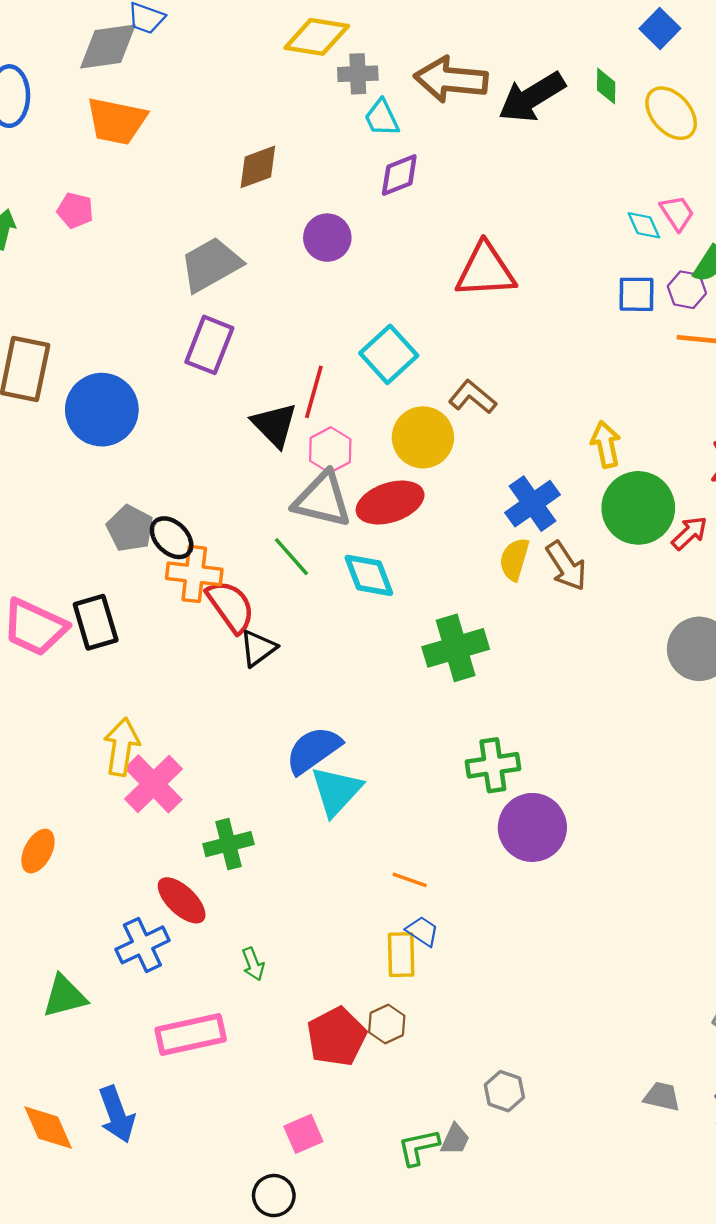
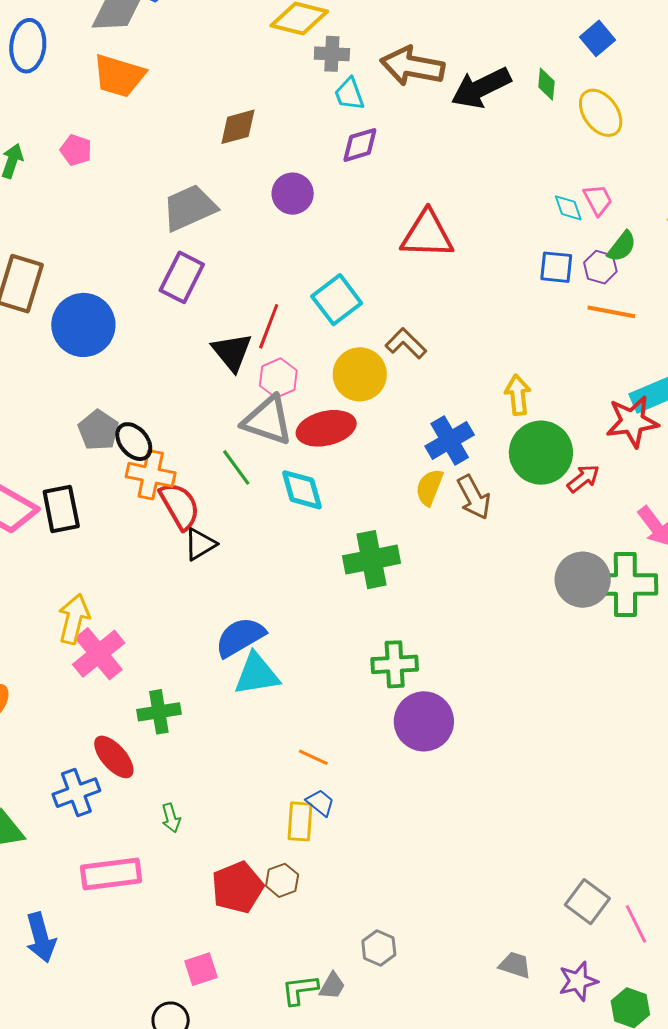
cyan triangle: (336, 791) -> (257, 674), turned 33

